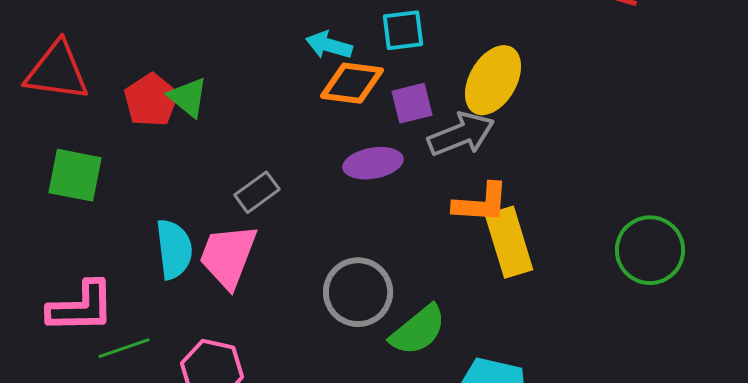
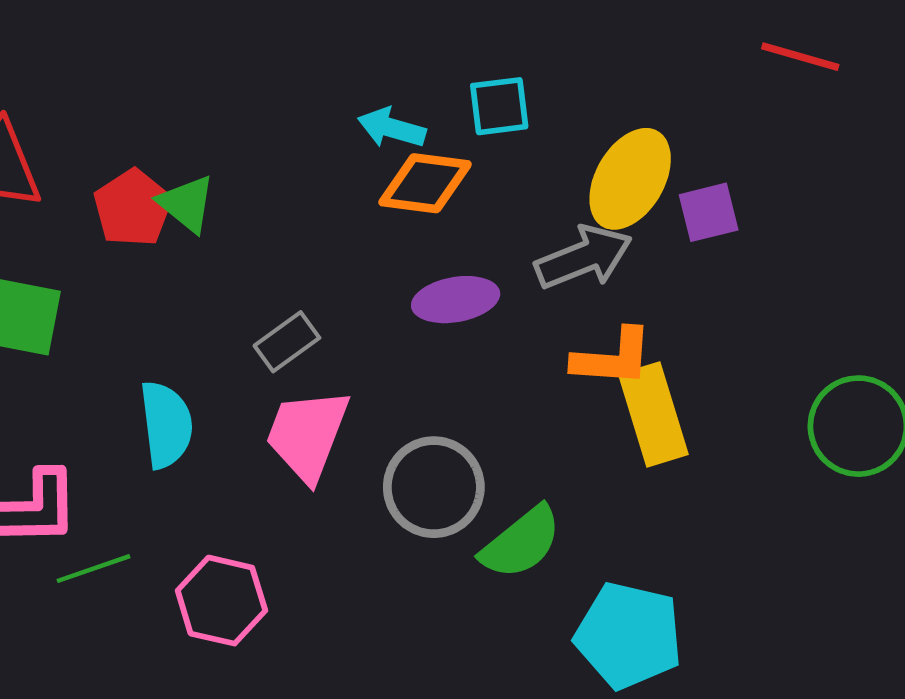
purple square: (412, 103) -> (709, 212), moved
pink trapezoid: (228, 256) -> (307, 435), moved

